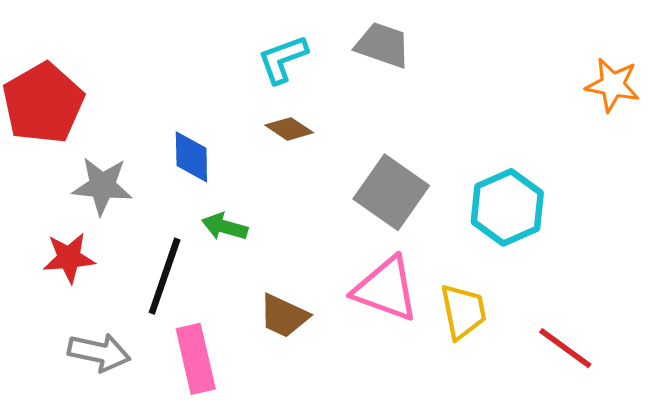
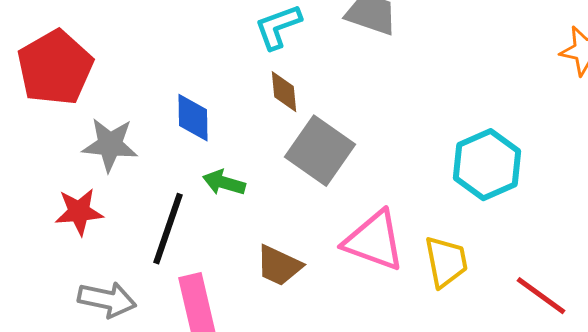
brown diamond: (289, 129) -> (284, 92), turned 51
gray square: (391, 192) -> (320, 151), moved

